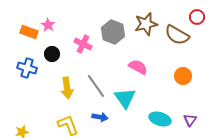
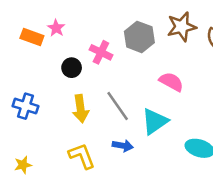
black circle: (52, 54) -> (72, 68), moved
blue cross: (27, 68) -> (25, 106), moved
cyan triangle: (125, 98) -> (155, 121), turned 30

